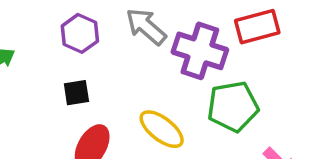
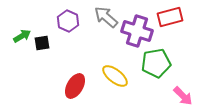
black square: (76, 93) -> (42, 43), moved

